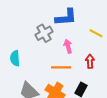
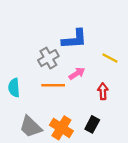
pink arrow: (68, 46) -> (77, 73), turned 72
orange line: (61, 67) -> (53, 85), moved

